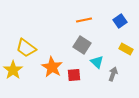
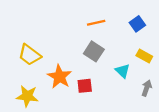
cyan triangle: (97, 62) -> (123, 71), moved
yellow star: (13, 70) -> (27, 96), moved, turned -30
gray arrow: (113, 74) -> (147, 88), moved

